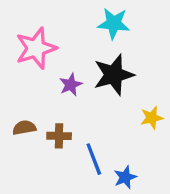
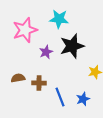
cyan star: (114, 23) -> (59, 19), moved
blue star: (125, 177) -> (83, 99), moved

